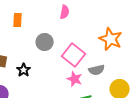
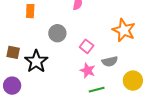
pink square: (74, 55) -> (87, 46), size x0.6
black star: (24, 70) -> (36, 61), size x1.6

